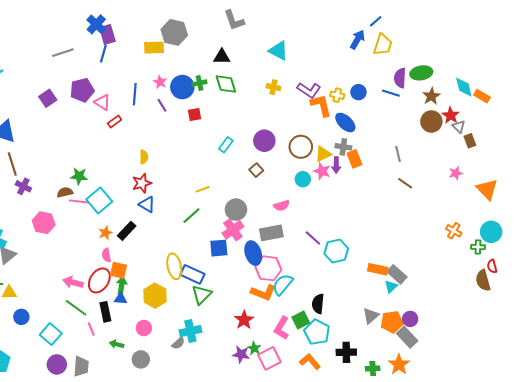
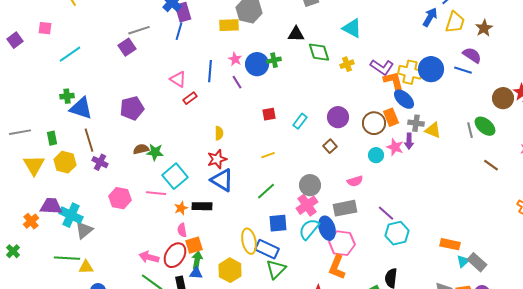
green ellipse: (421, 73) -> (485, 126), moved, turned 50
purple semicircle: (400, 78) -> (472, 55), turned 120
green diamond: (226, 84) -> (319, 52), moved
yellow cross: (273, 87) -> (347, 64), turned -32
purple pentagon: (82, 90) -> (132, 108), moved
blue circle: (358, 92) -> (431, 69), size x1.6
yellow cross: (337, 95) -> (410, 72), size x1.6
brown star: (431, 96) -> (484, 28), moved
purple square: (48, 98) -> (127, 47), moved
red square: (194, 114) -> (269, 114), moved
blue ellipse: (345, 123) -> (404, 99), moved
yellow triangle: (323, 154) -> (433, 130), moved, turned 48
orange rectangle: (354, 159) -> (391, 117), moved
brown line: (405, 183) -> (491, 165), moved
yellow line: (203, 189) -> (268, 155), moved
brown semicircle: (65, 192) -> (141, 149), moved
pink line: (79, 201) -> (156, 193), moved
blue triangle: (147, 205) -> (222, 180), size x1.4
black rectangle: (127, 231) -> (202, 206), turned 48
blue square: (219, 248) -> (278, 223), moved
cyan hexagon: (336, 251) -> (397, 233), moved
orange square: (119, 270) -> (194, 245), turned -30
gray rectangle: (397, 274) -> (477, 262), moved
cyan semicircle: (283, 284) -> (309, 229), moved
orange L-shape: (263, 293) -> (337, 267), turned 90

